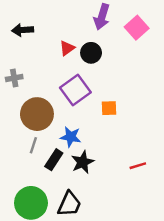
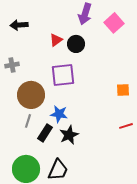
purple square: (75, 90) -> (63, 75), turned 30
orange square: (109, 108) -> (123, 90), moved
red line: (138, 166) -> (126, 126), moved

